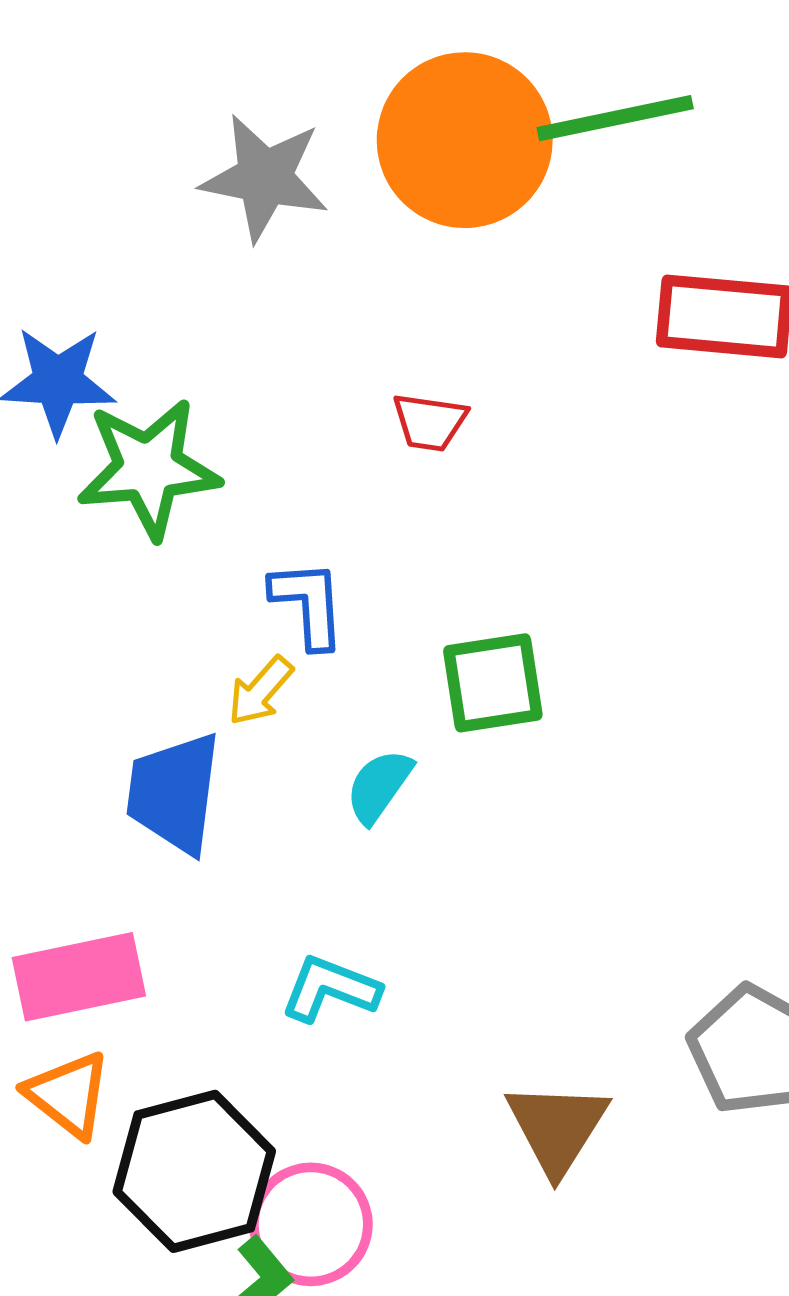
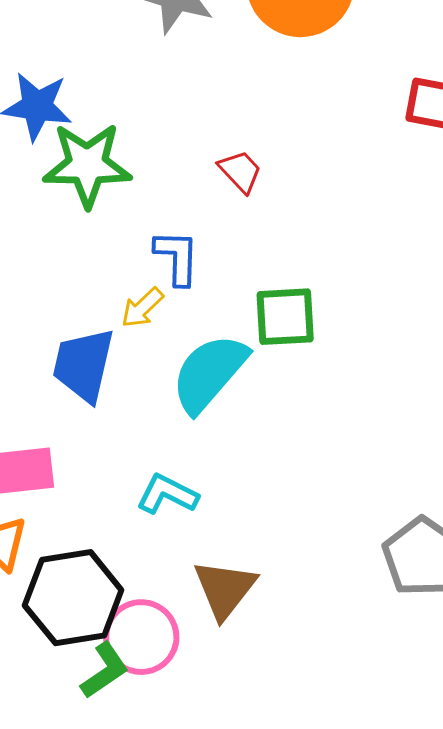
red trapezoid: (430, 422) -> (240, 171), moved, turned -147
cyan semicircle: (379, 786) -> (209, 373), size x1.8
brown triangle: (557, 1128) -> (225, 589), moved

